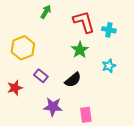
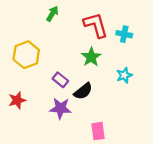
purple rectangle: (41, 76) -> (60, 80), moved
purple star: (53, 107) -> (60, 108), moved

